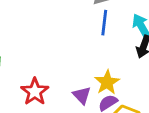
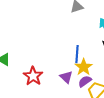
blue line: (104, 23) -> (77, 54), moved

